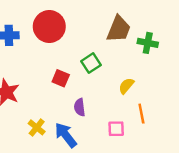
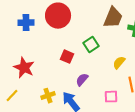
purple semicircle: (80, 107) -> (82, 80), turned 48
yellow cross: (37, 127) -> (48, 96), turned 32

